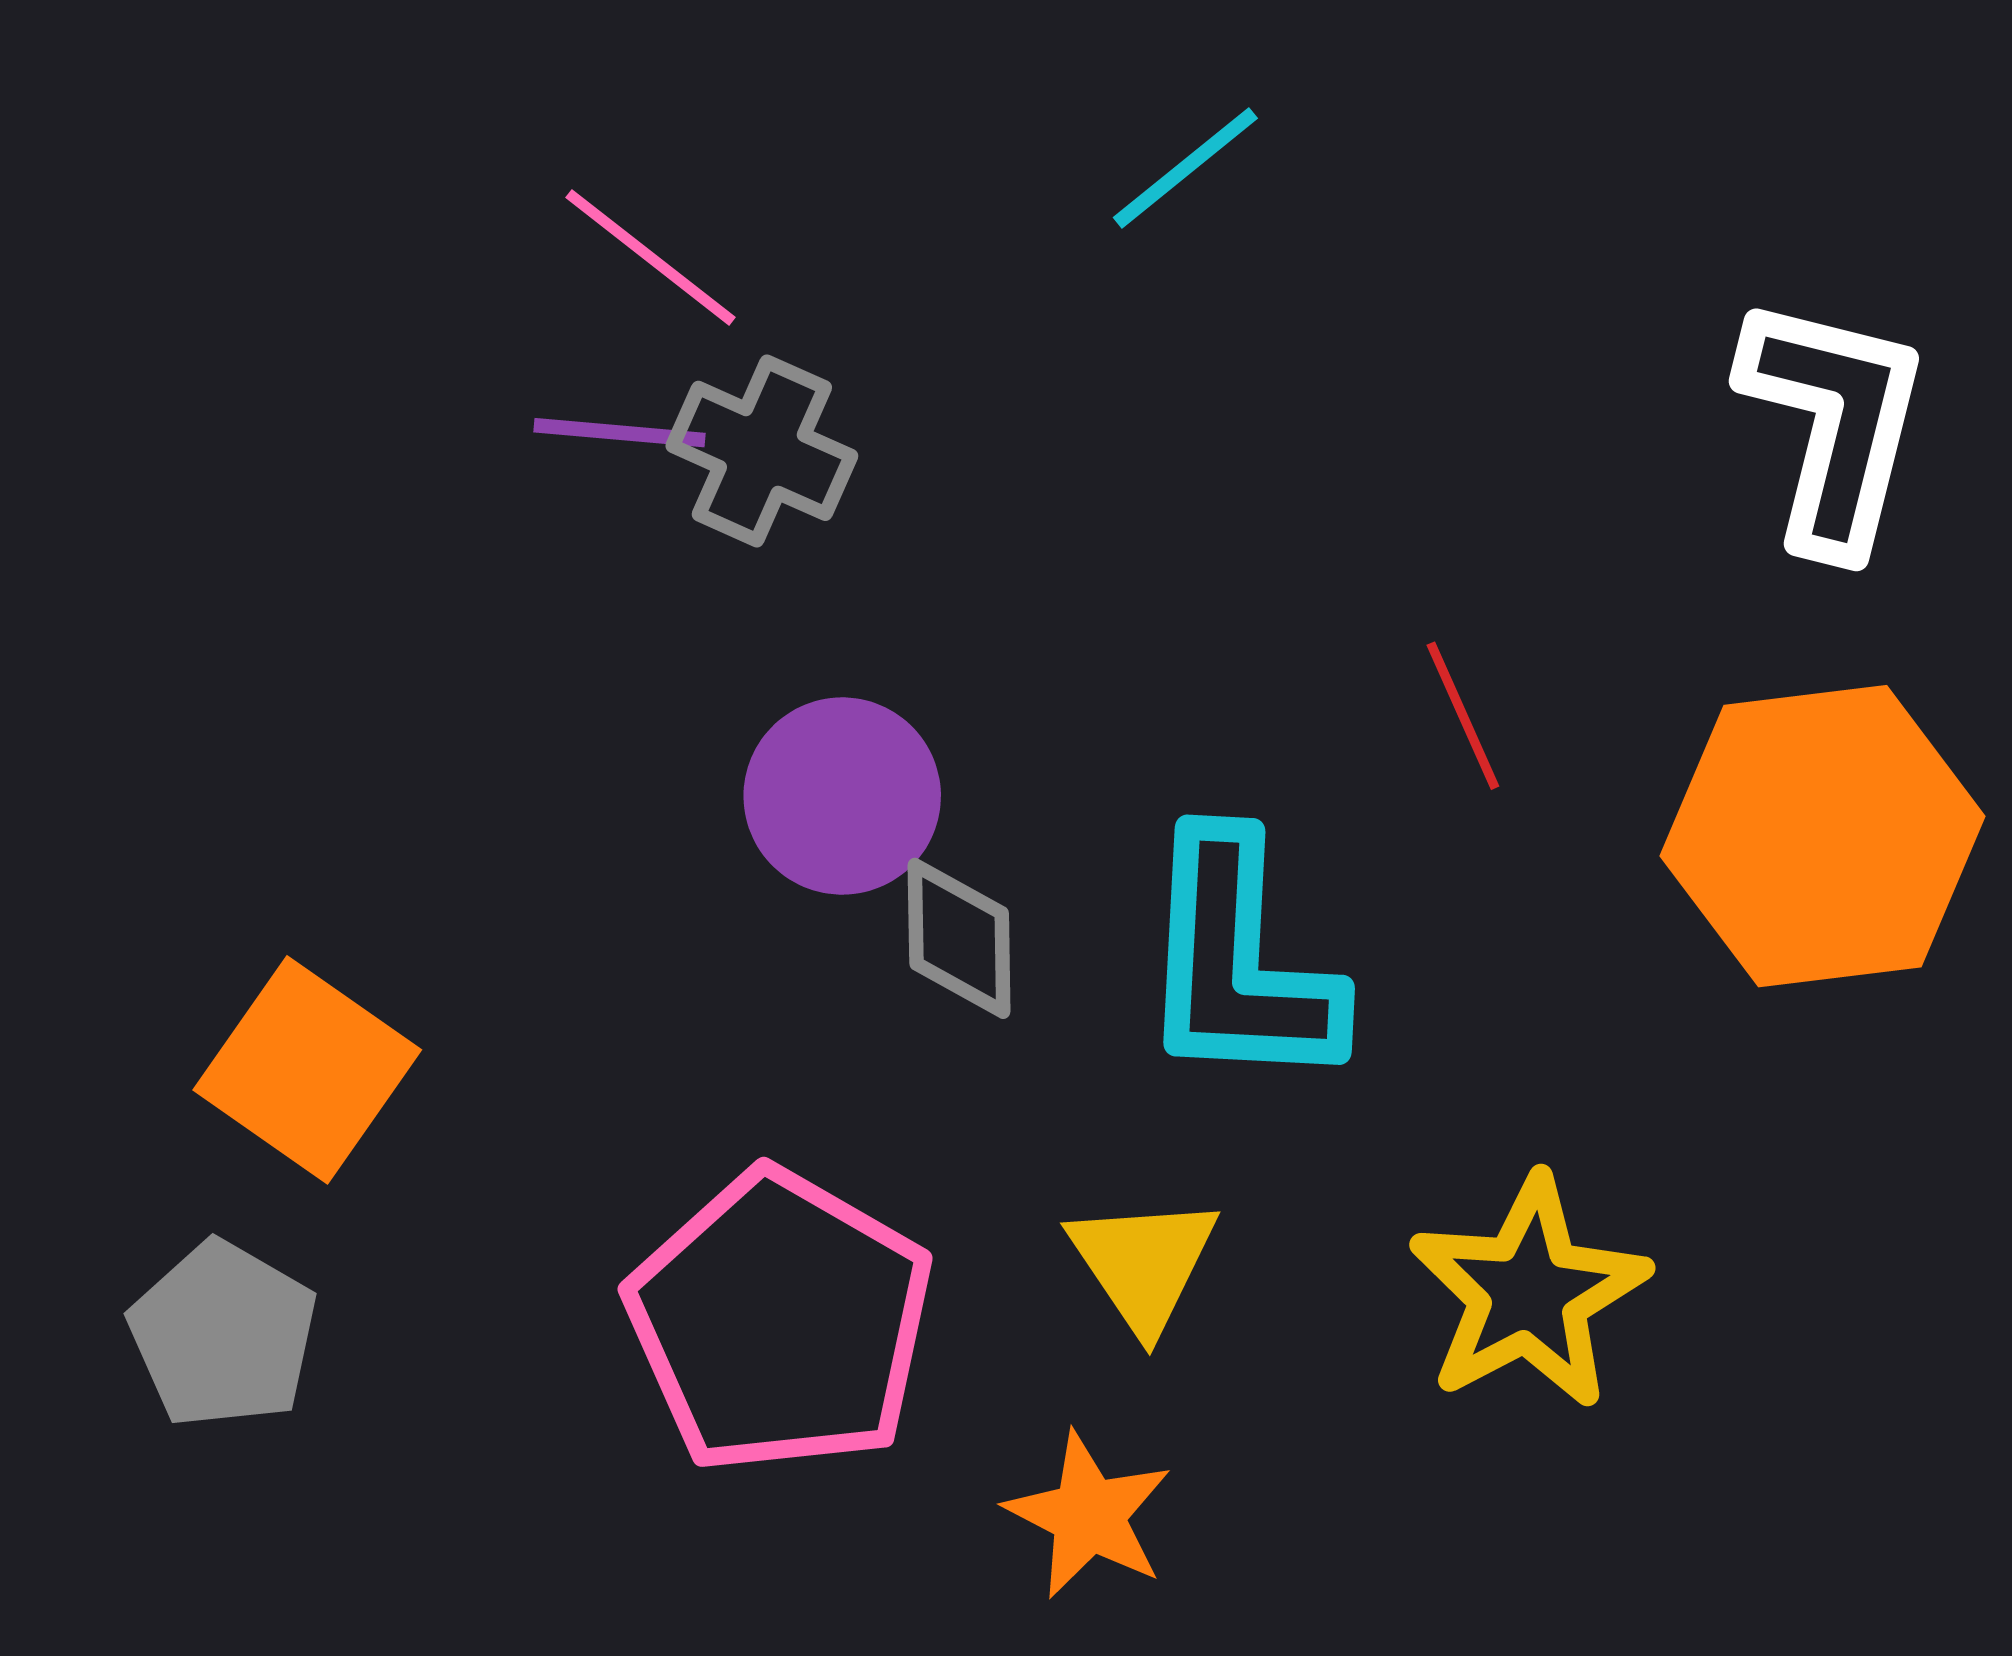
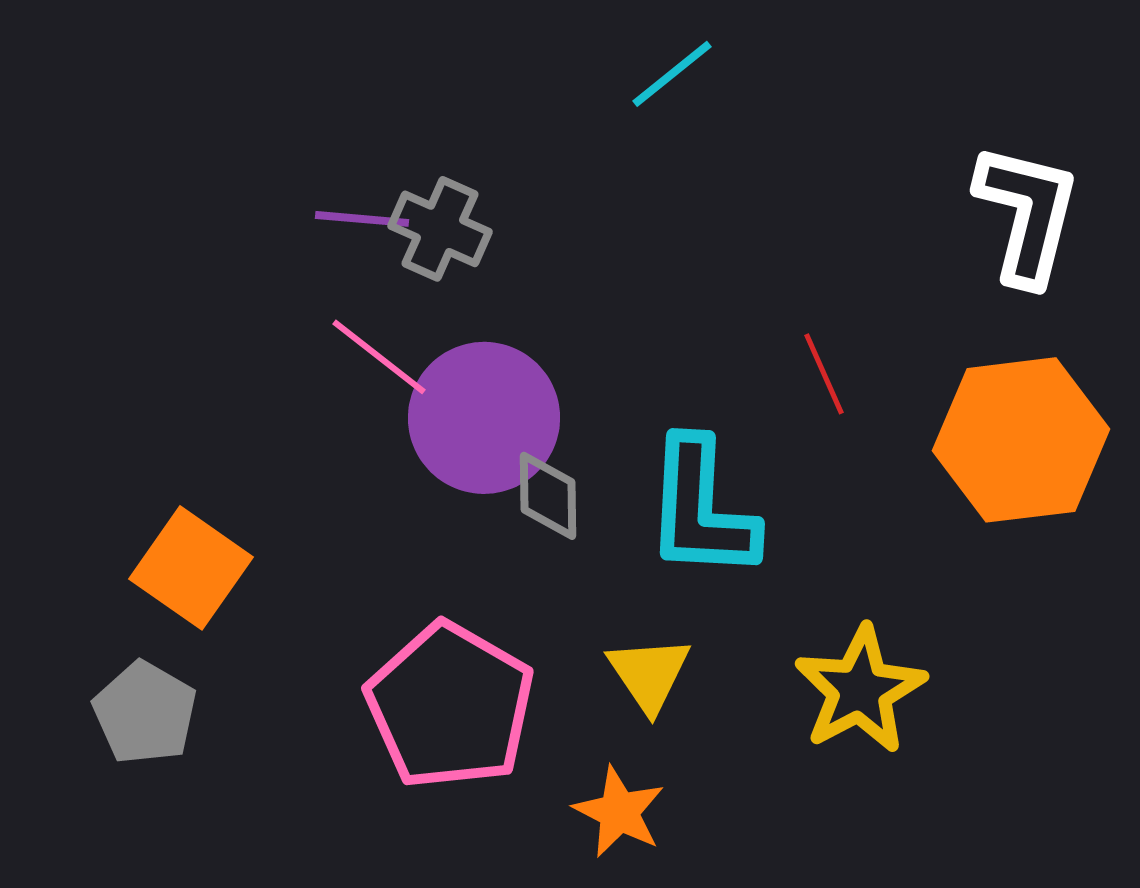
pink line: (650, 257) -> (379, 357), moved
purple circle: (842, 796) -> (484, 418), size x1.4

